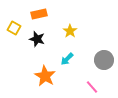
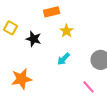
orange rectangle: (39, 14) -> (52, 12), moved
orange star: (45, 76) -> (22, 79), moved, turned 30

